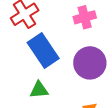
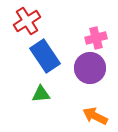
pink cross: (85, 17) -> (96, 38), moved

